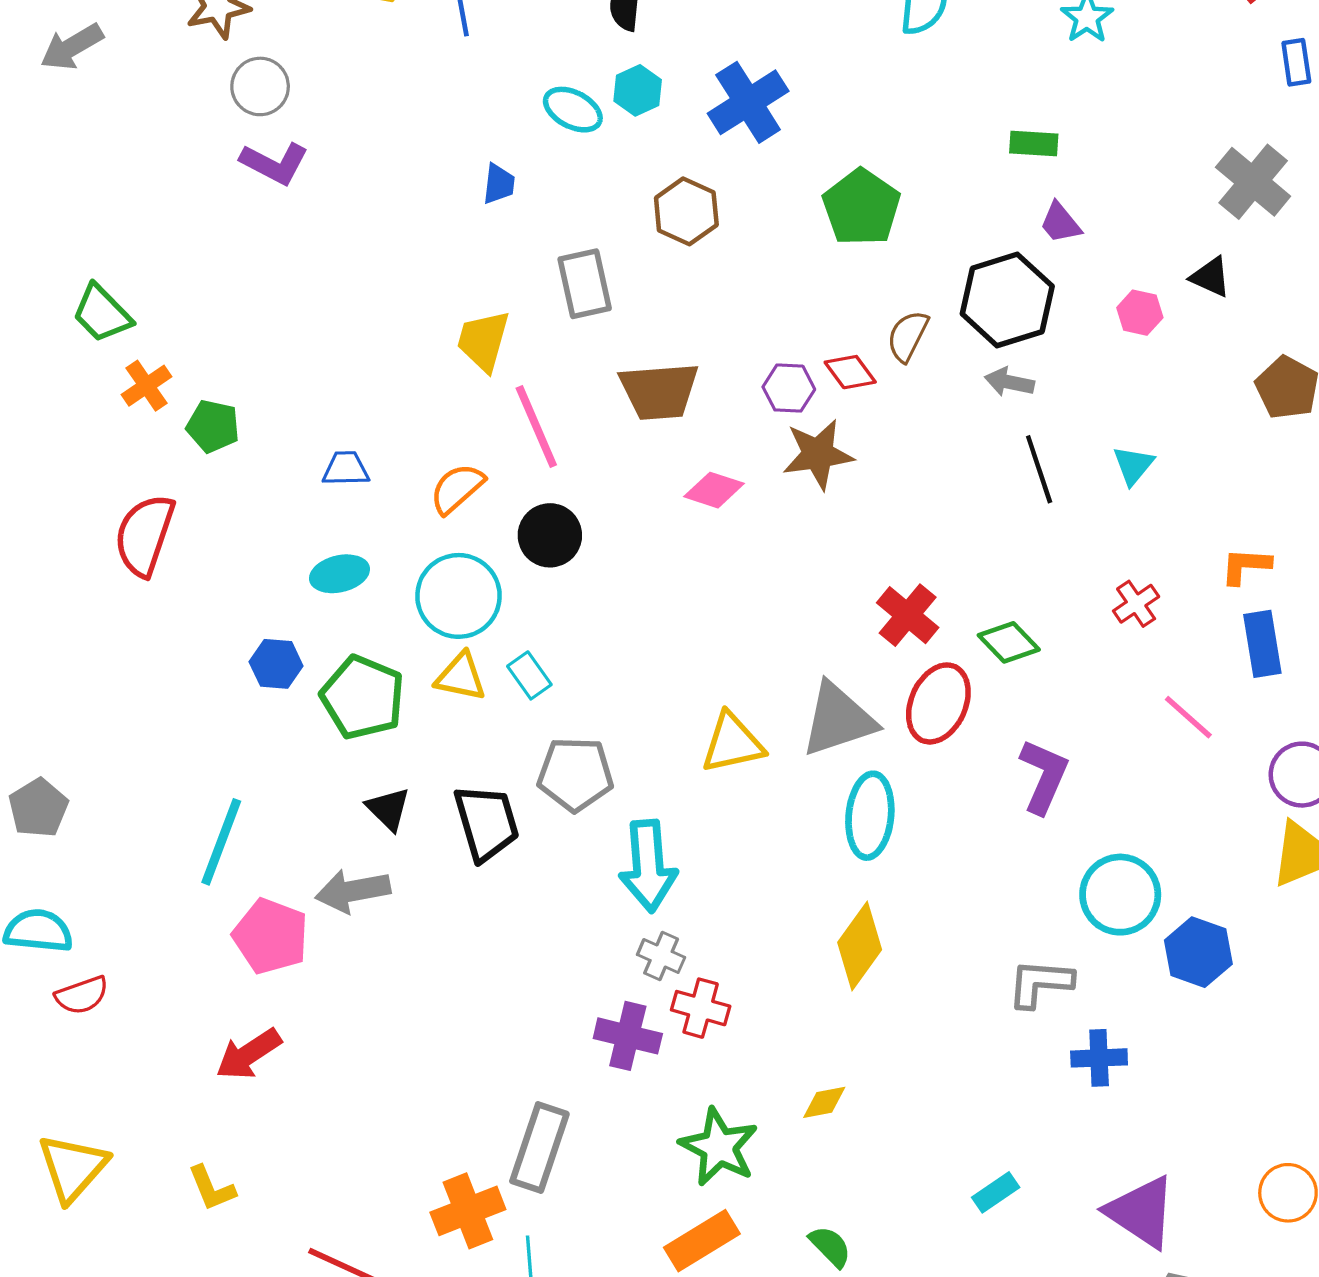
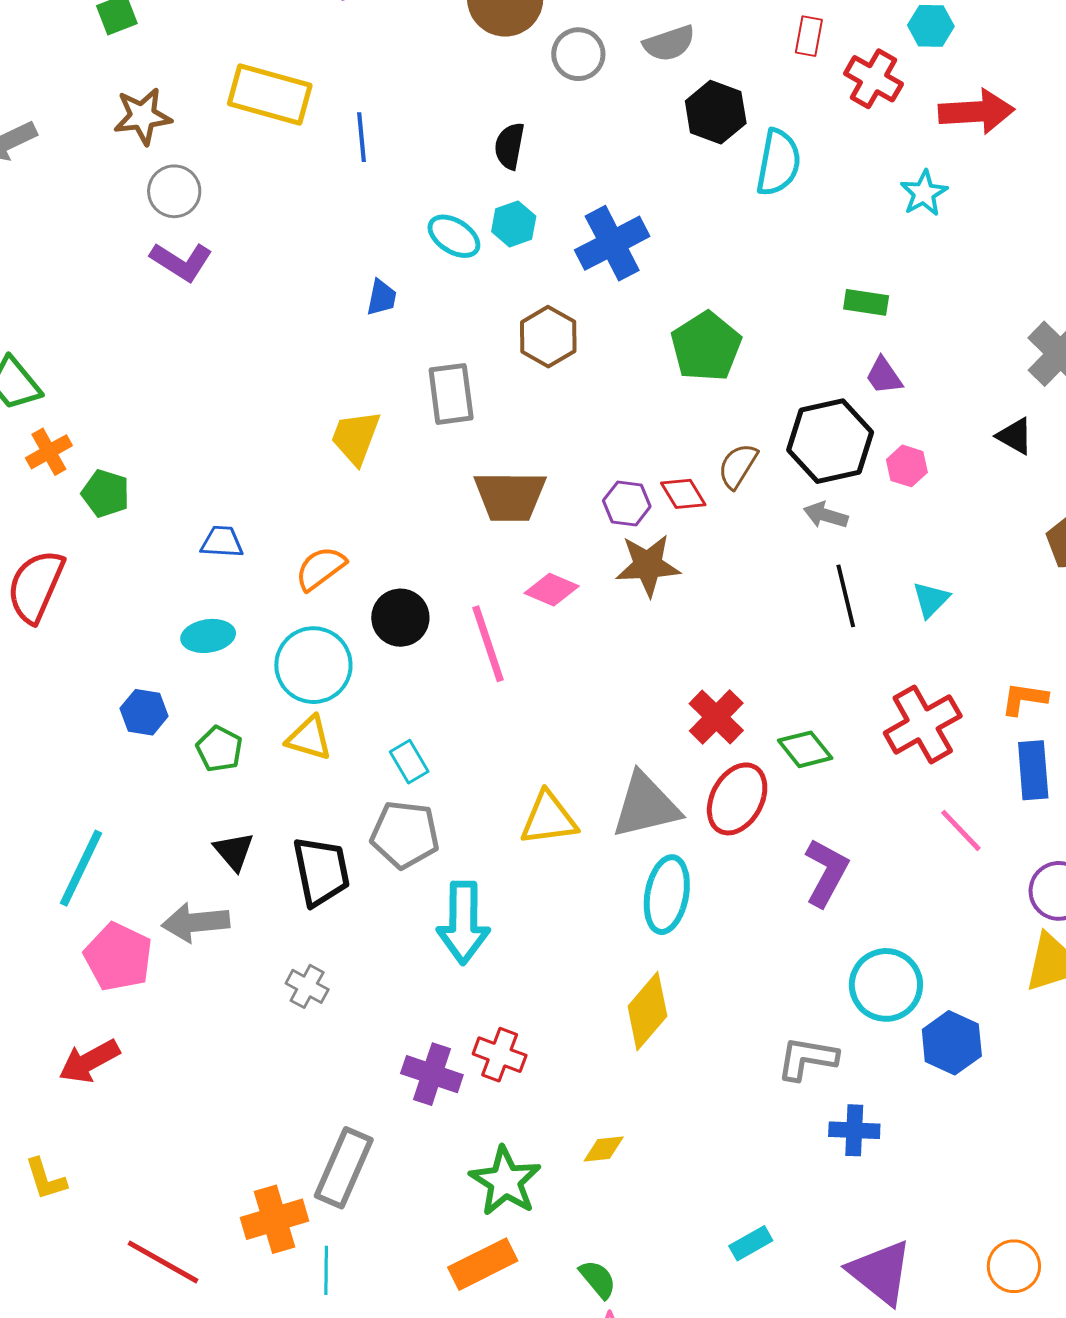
pink hexagon: (1140, 313) -> (907, 466), moved
pink line: (536, 426) -> (488, 644), moved
red cross: (1136, 604) -> (923, 724), size x1.8
cyan rectangle: (529, 675) -> (409, 762), moved
green pentagon: (363, 697) -> (219, 749), size x0.6
gray cross: (661, 956) -> (307, 986), moved

